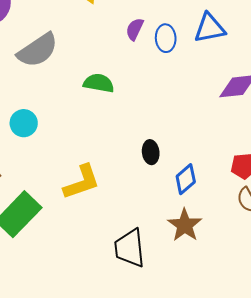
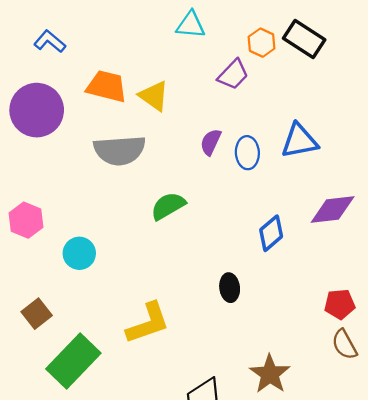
gray semicircle: (38, 50) -> (120, 150), moved, turned 30
green semicircle: (99, 83) -> (168, 206), turned -40
blue diamond: (186, 179) -> (271, 233), moved

